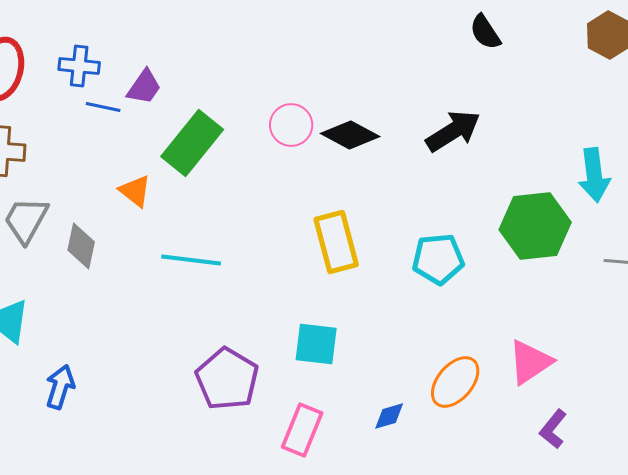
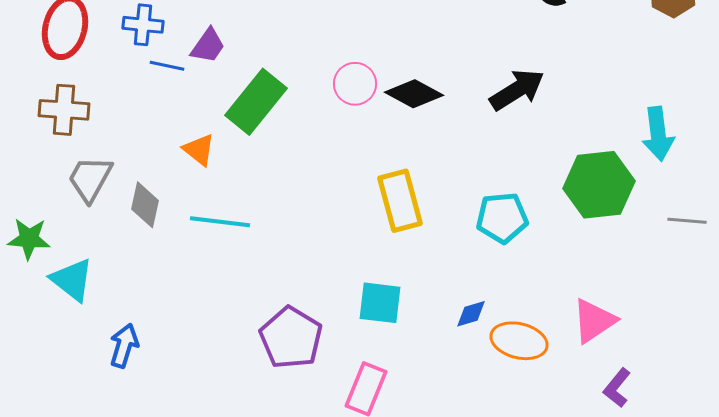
cyan line: (191, 260) -> (220, 222), moved
orange ellipse: (455, 382) -> (519, 341), turned 64
blue diamond: (389, 416) -> (471, 314), moved

